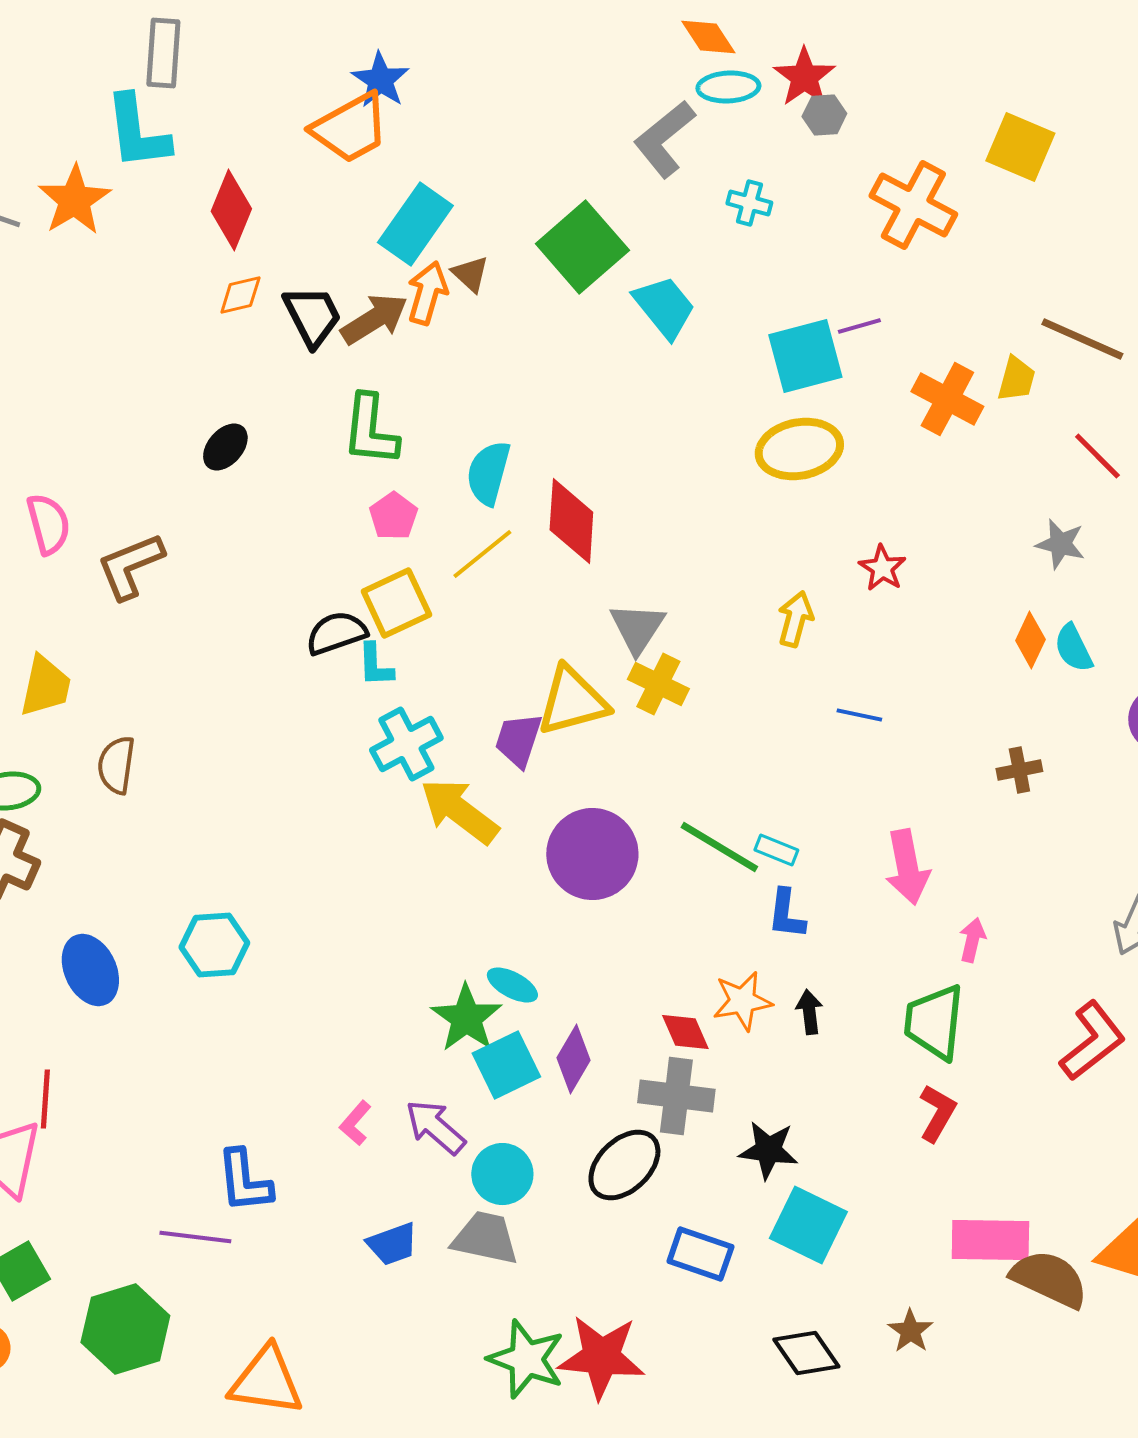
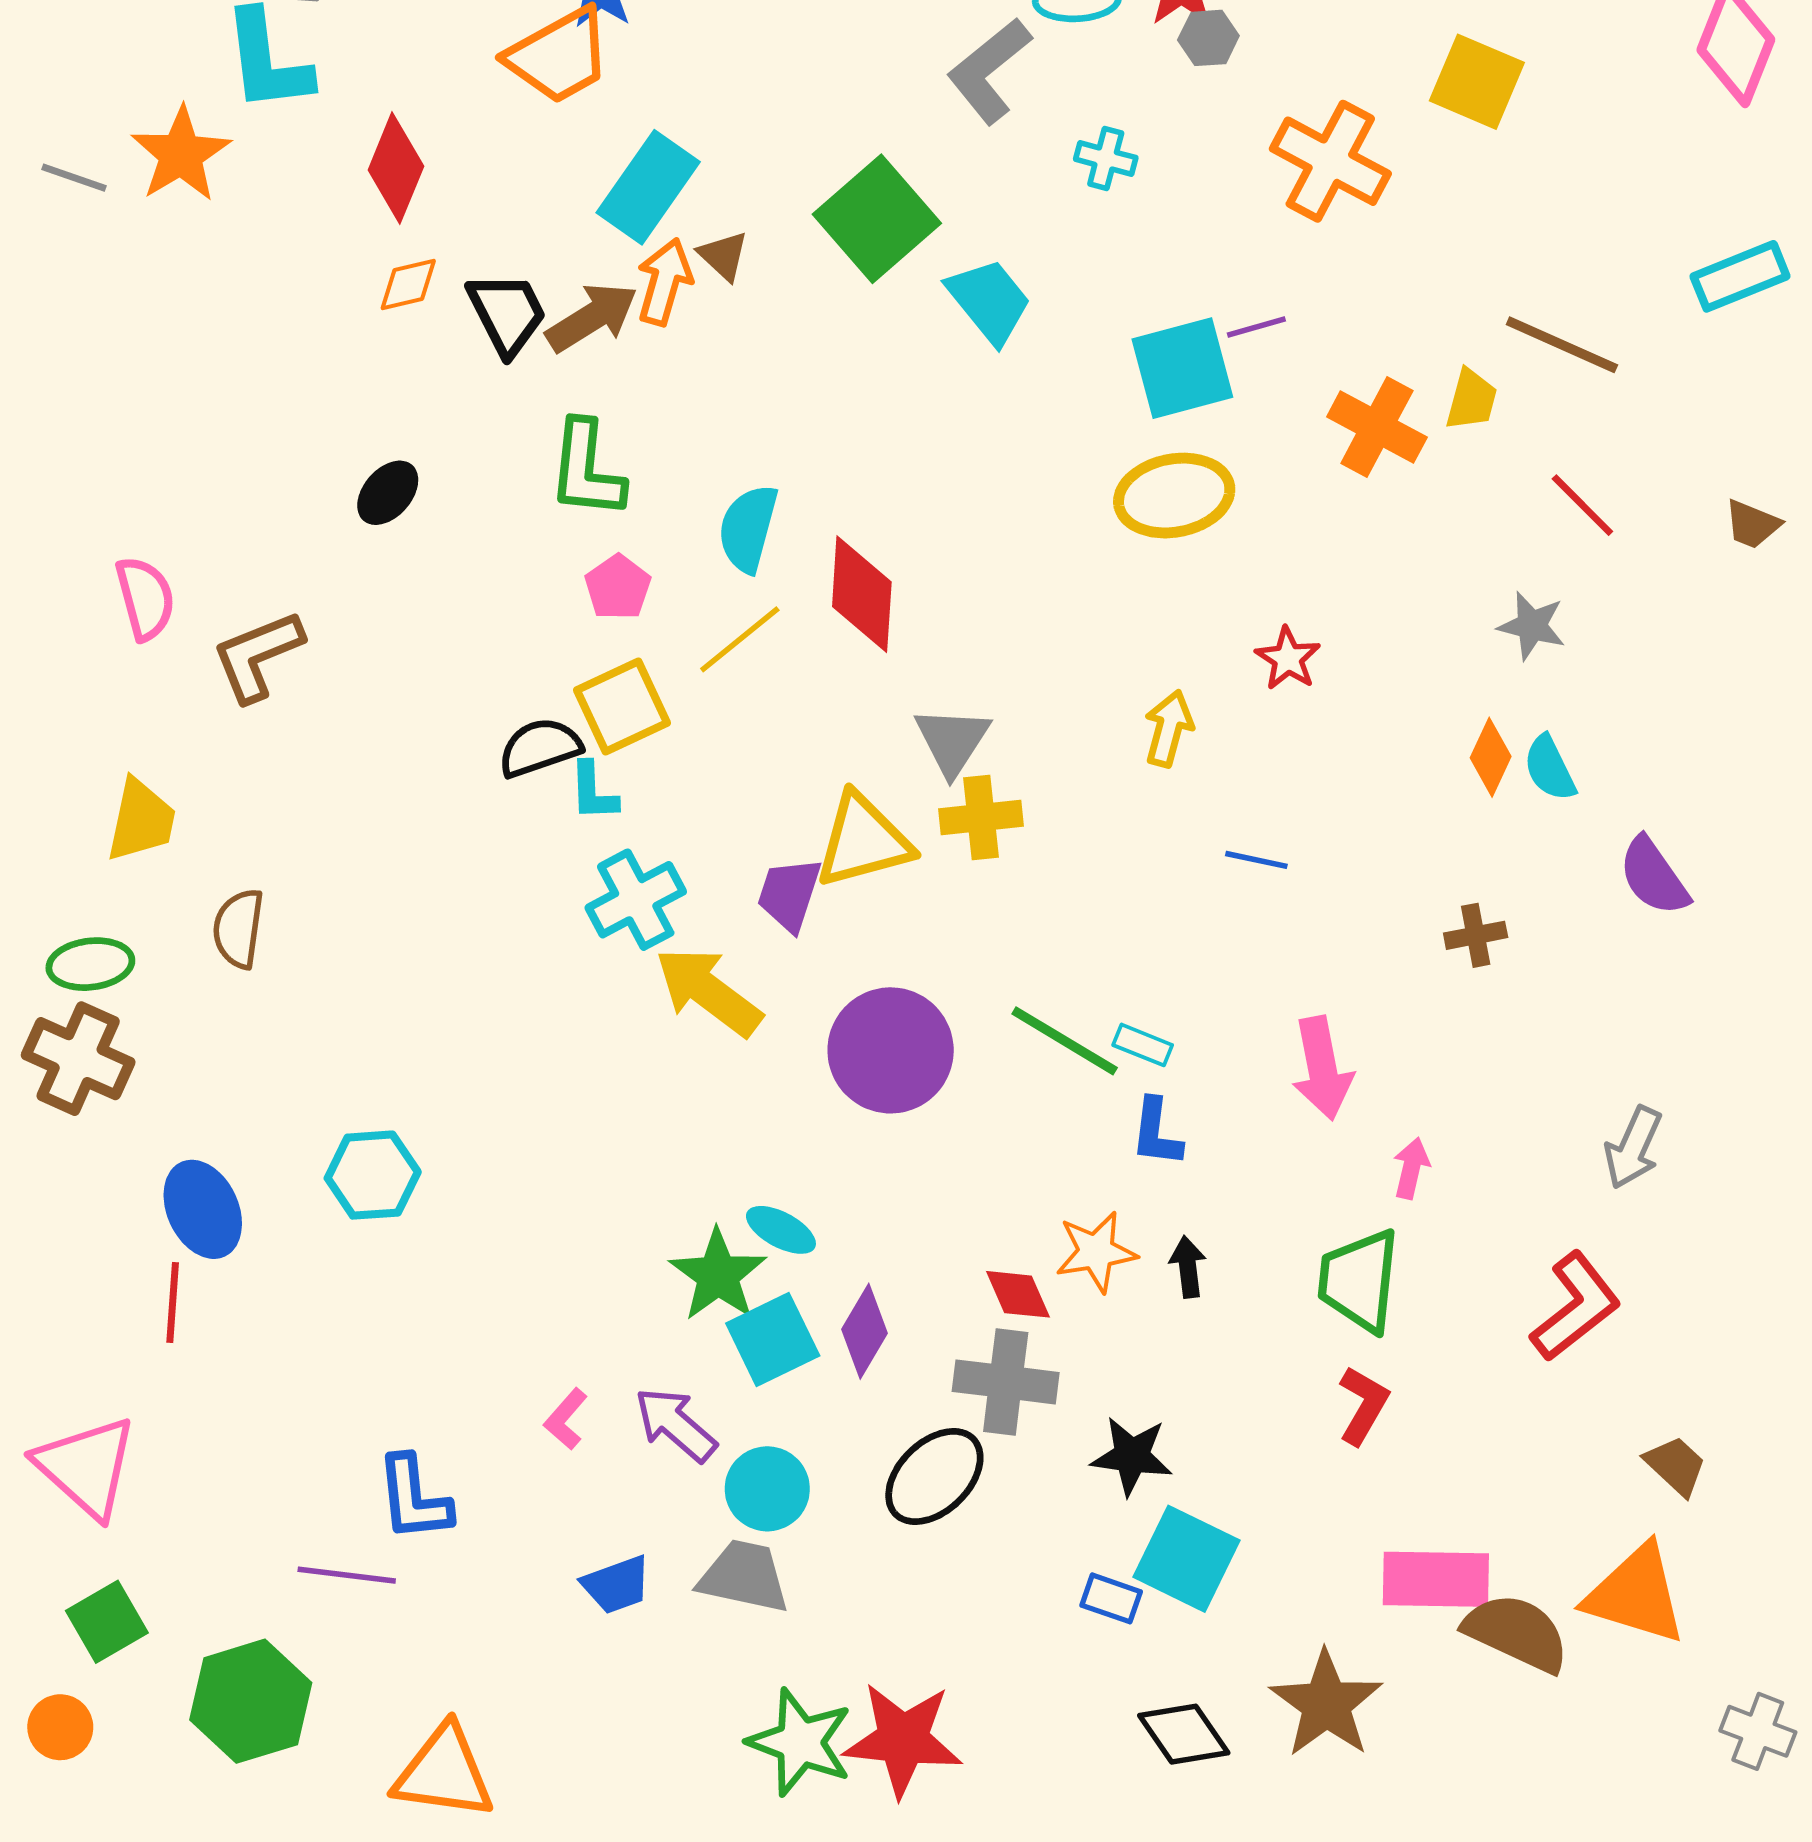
yellow cross: (658, 684) -> (981, 817), turned -32
red line: (45, 1099) -> (173, 1303), moved
blue rectangle: (700, 1254) -> (1111, 1598), moved, size x0.7
brown star: (910, 1331) -> (1326, 1704), size x1.8

